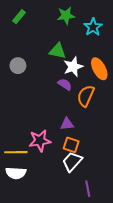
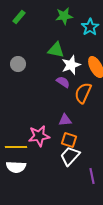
purple line: (88, 189) -> (92, 176), moved

